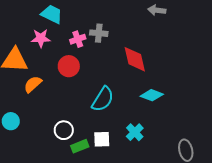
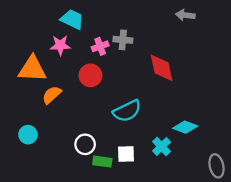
cyan diamond: (152, 95) -> (185, 127), moved
cyan semicircle: (103, 99) -> (127, 111), turned 32
green rectangle: (80, 146) -> (102, 162), turned 30

